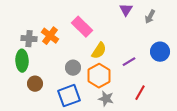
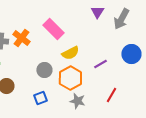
gray arrow: (150, 17) -> (121, 19), size x1.5
yellow semicircle: (99, 51) -> (70, 53), turned 30
blue square: (69, 96) -> (40, 98), size x0.6

